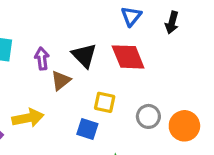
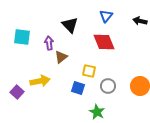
black arrow: (172, 23) -> (140, 21), moved, turned 88
black triangle: (84, 55) -> (70, 25), moved
gray circle: (148, 116) -> (108, 86), moved

